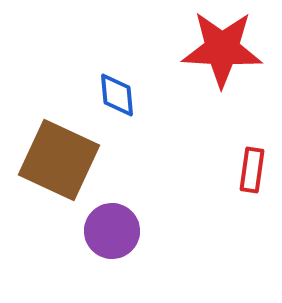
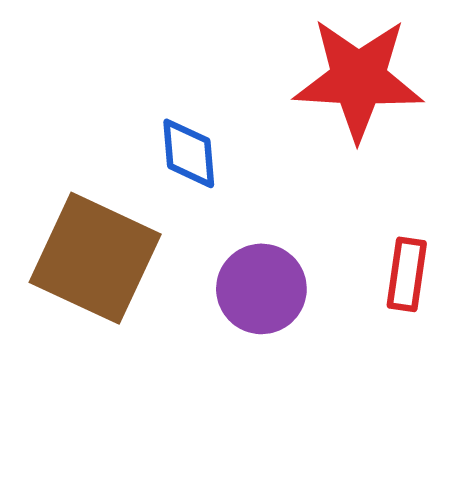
purple circle: (112, 231) -> (261, 289), moved

